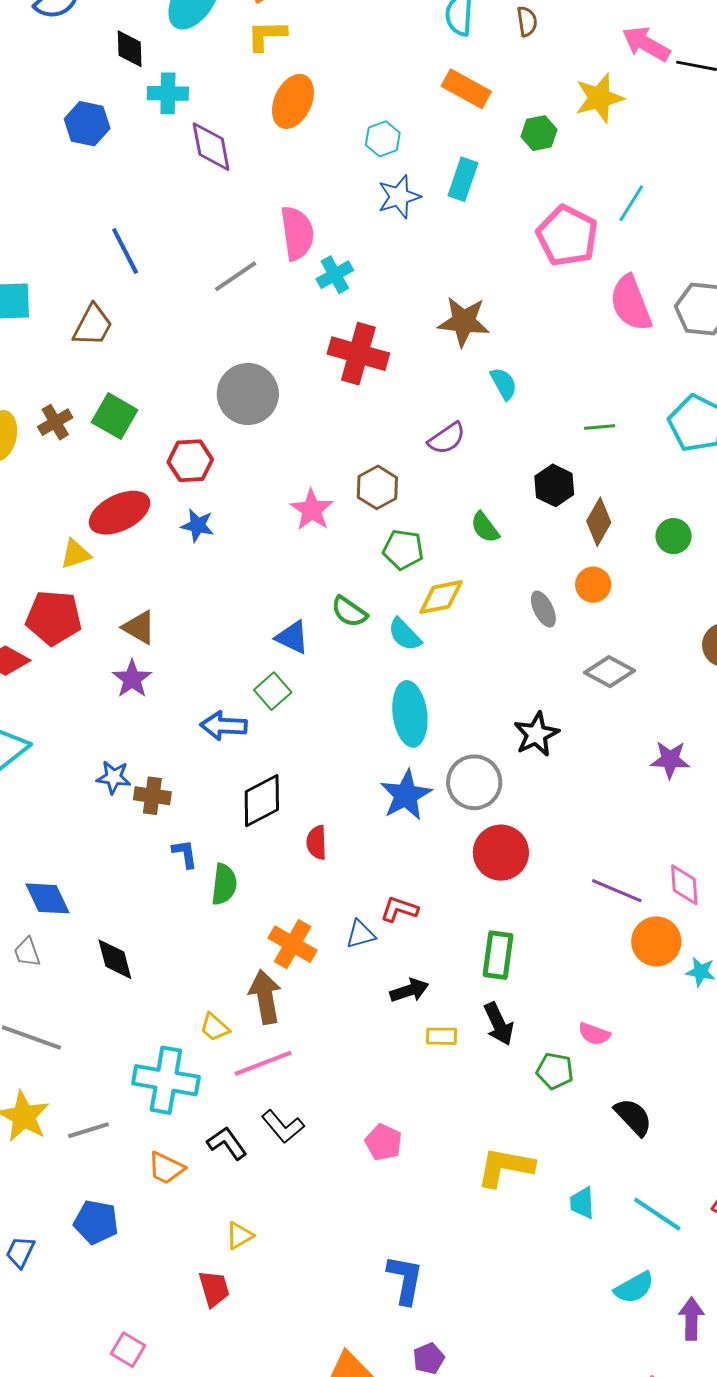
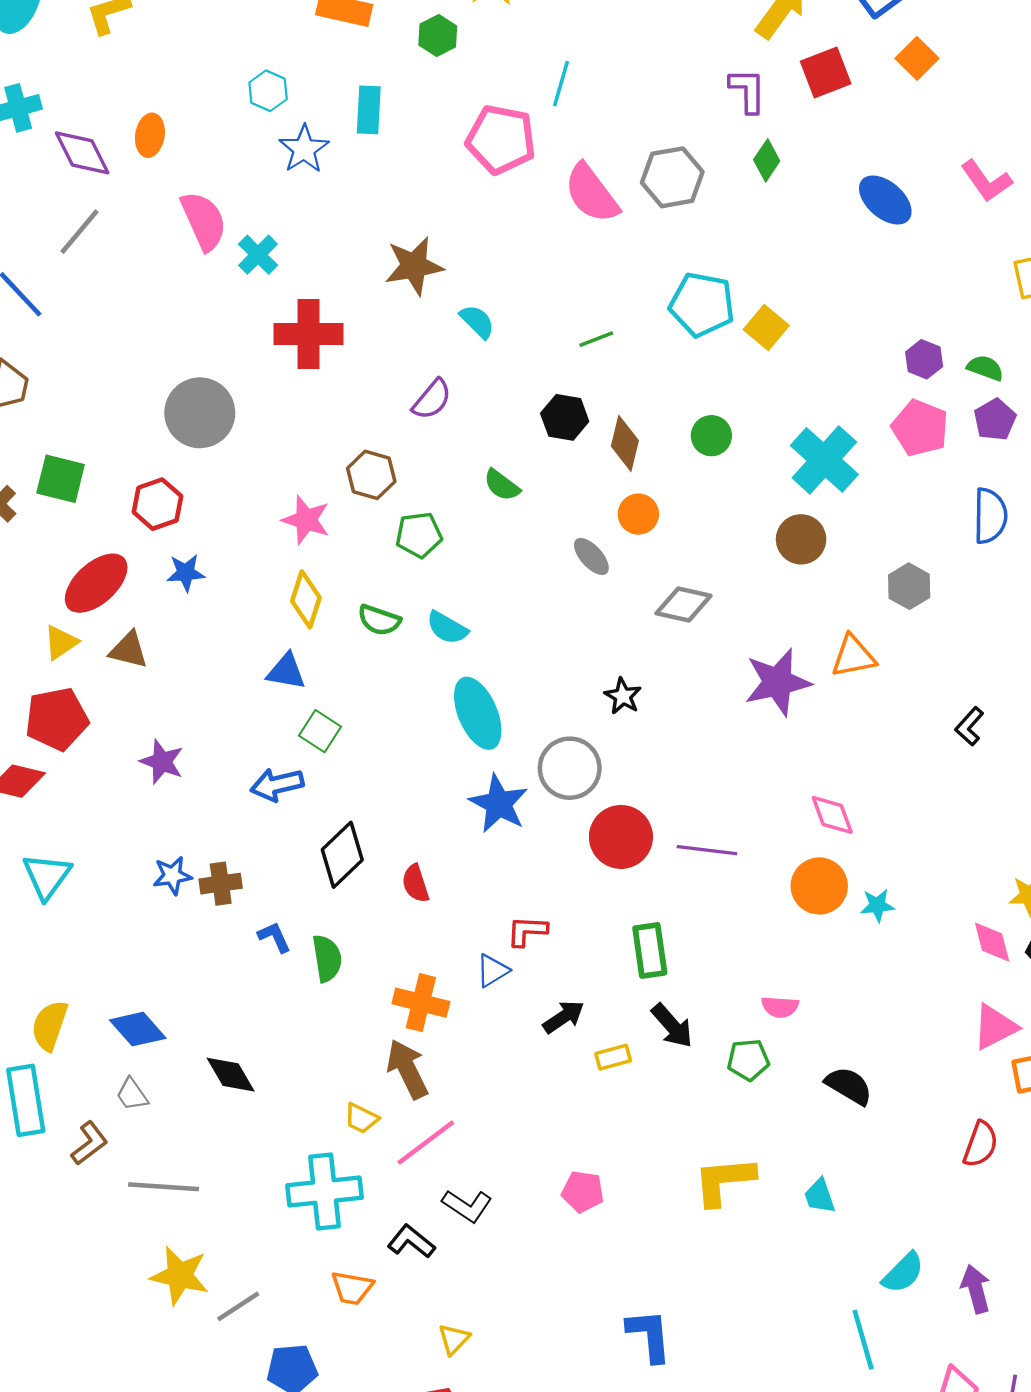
orange ellipse: (293, 101) -> (150, 135), moved, size x0.7
gray line: (236, 276) -> (80, 232), moved
yellow diamond: (441, 597) -> (306, 599), moved, turned -45
brown triangle: (139, 627) -> (129, 650), moved
blue triangle: (292, 637) -> (286, 671), moved
black star: (536, 734) -> (623, 696), size x0.7
purple star: (670, 760) -> (778, 682), size x1.5
purple line: (617, 891) -> (707, 850), moved
gray line: (88, 1130) -> (238, 1306), moved
cyan line: (657, 1214) -> (863, 1340), moved, turned 56

